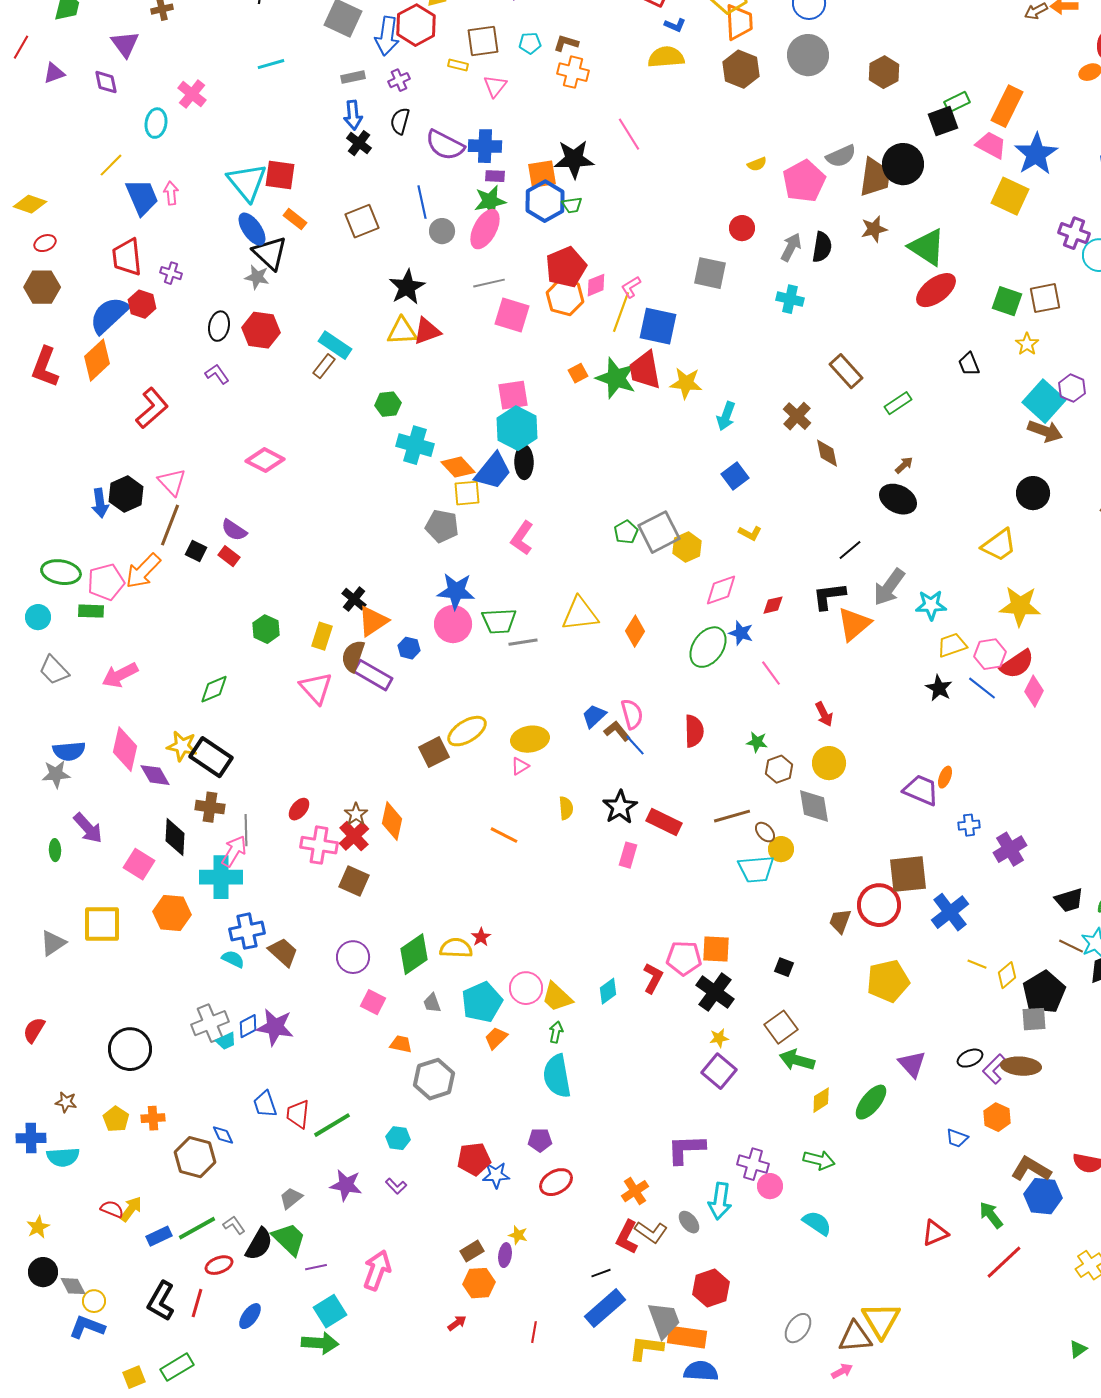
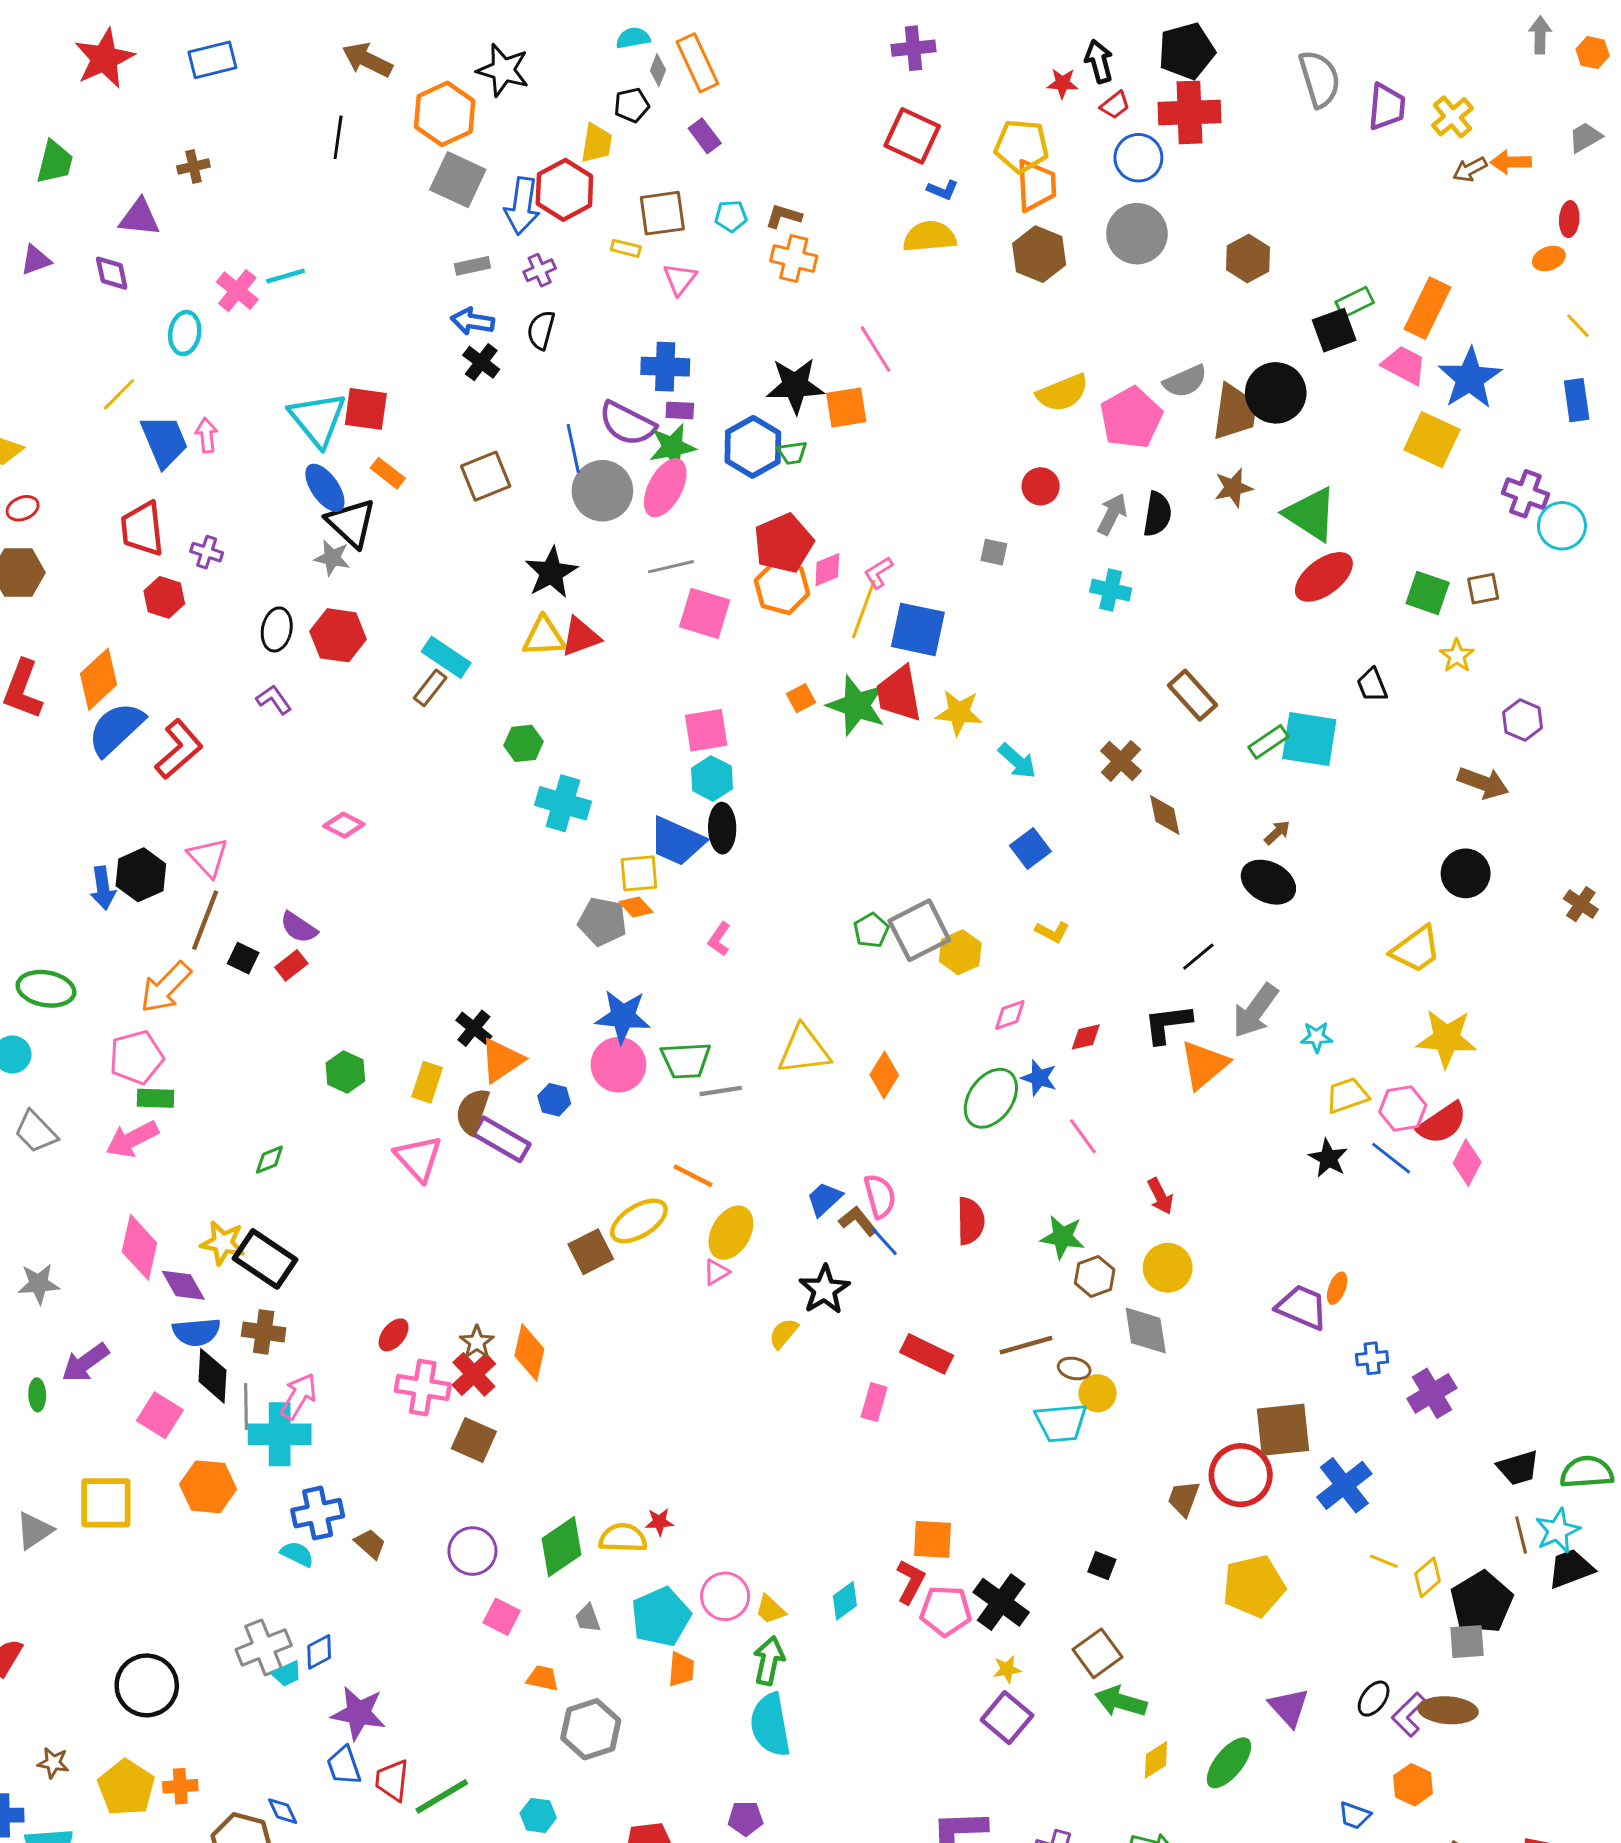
purple triangle: (125, 44) -> (139, 218), turned -48
cyan line: (271, 64) -> (285, 276), moved
blue arrow: (353, 115) -> (472, 321), turned 104
purple semicircle: (445, 145) -> (627, 424), moved
yellow semicircle: (757, 164) -> (1062, 393), size x1.8
orange square: (542, 174) -> (846, 407), moved
gray circle: (442, 231) -> (602, 491), size x1.6
gray square: (710, 273) -> (994, 552), size x0.6
brown square: (1045, 298) -> (1483, 589), size x0.7
blue semicircle: (109, 315) -> (116, 729), moved
cyan square: (1044, 401) -> (1309, 739), moved, turned -33
cyan arrow: (726, 416) -> (1017, 761), turned -68
cyan hexagon: (517, 428) -> (712, 778), size x0.7
pink diamond: (265, 460) -> (344, 825), size x0.7
orange diamond: (458, 467) -> (636, 907), moved, size x0.7
blue trapezoid: (493, 471) -> (677, 841), turned 75
pink L-shape: (522, 538) -> (719, 939), size x0.7
red rectangle: (229, 556) -> (291, 965), turned -75
pink pentagon: (106, 582) -> (137, 1057), moved
pink diamond: (721, 590) -> (1010, 1015), size x0.7
cyan star: (931, 605) -> (1317, 1037), size x0.7
green rectangle: (91, 611) -> (155, 1098), moved
green diamond: (214, 689) -> (269, 1160), size x0.7
yellow ellipse: (530, 739) -> (731, 1233), turned -51
green star: (757, 742) -> (1062, 1237), size x1.4
blue semicircle: (69, 751) -> (196, 1332), moved
black star: (620, 807) -> (824, 1290), moved
yellow semicircle: (566, 808) -> (784, 1333), turned -135
purple arrow: (88, 828) -> (85, 1363), turned 96
gray line: (246, 830) -> (246, 1406), moved
brown ellipse: (765, 832) -> (1074, 1368), turned -35
orange line: (504, 835) -> (693, 1176), moved
red star: (481, 937) -> (659, 1522), turned 30
brown line: (1071, 946) -> (1521, 1535), turned 50
orange square: (716, 949) -> (932, 1539), moved
brown trapezoid: (283, 952) -> (370, 1544), size x0.7
pink pentagon: (684, 958) -> (946, 1611), moved
yellow trapezoid: (557, 997) -> (770, 1609), size x0.7
purple star: (275, 1027) -> (359, 1713), moved
green arrow: (556, 1032) -> (769, 1661), size x1.5
orange trapezoid: (496, 1038) -> (681, 1669), turned 140
black ellipse: (970, 1058) -> (1374, 1699), turned -30
yellow pentagon: (116, 1119) -> (126, 1788), size x1.5

